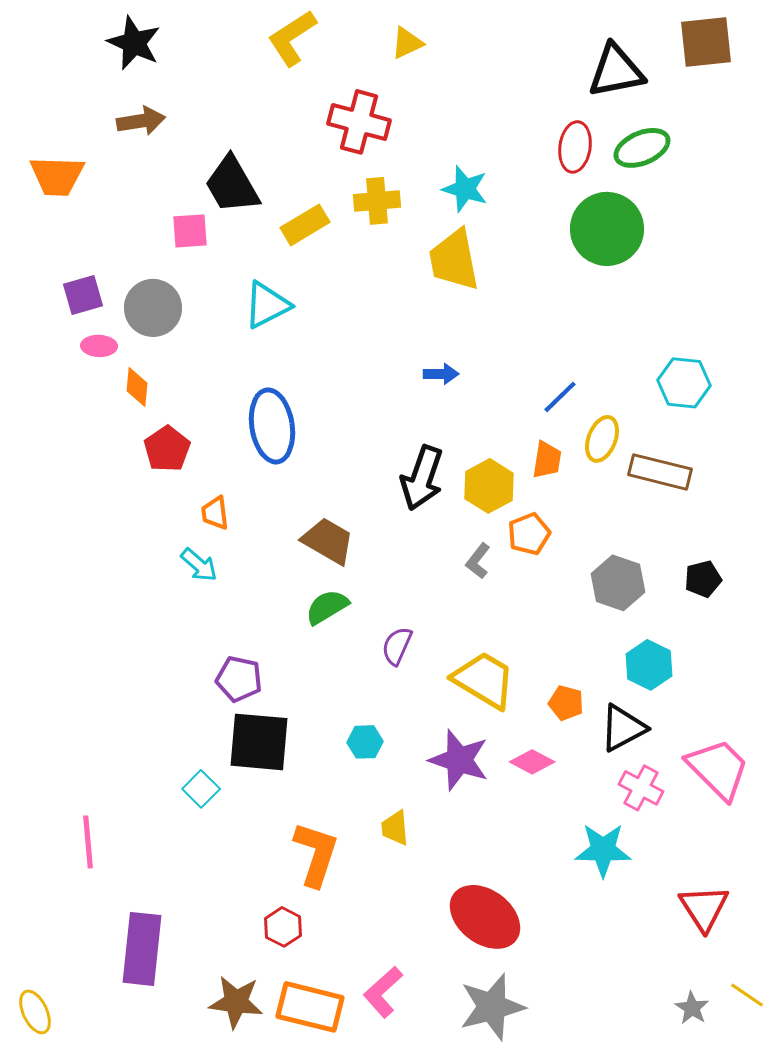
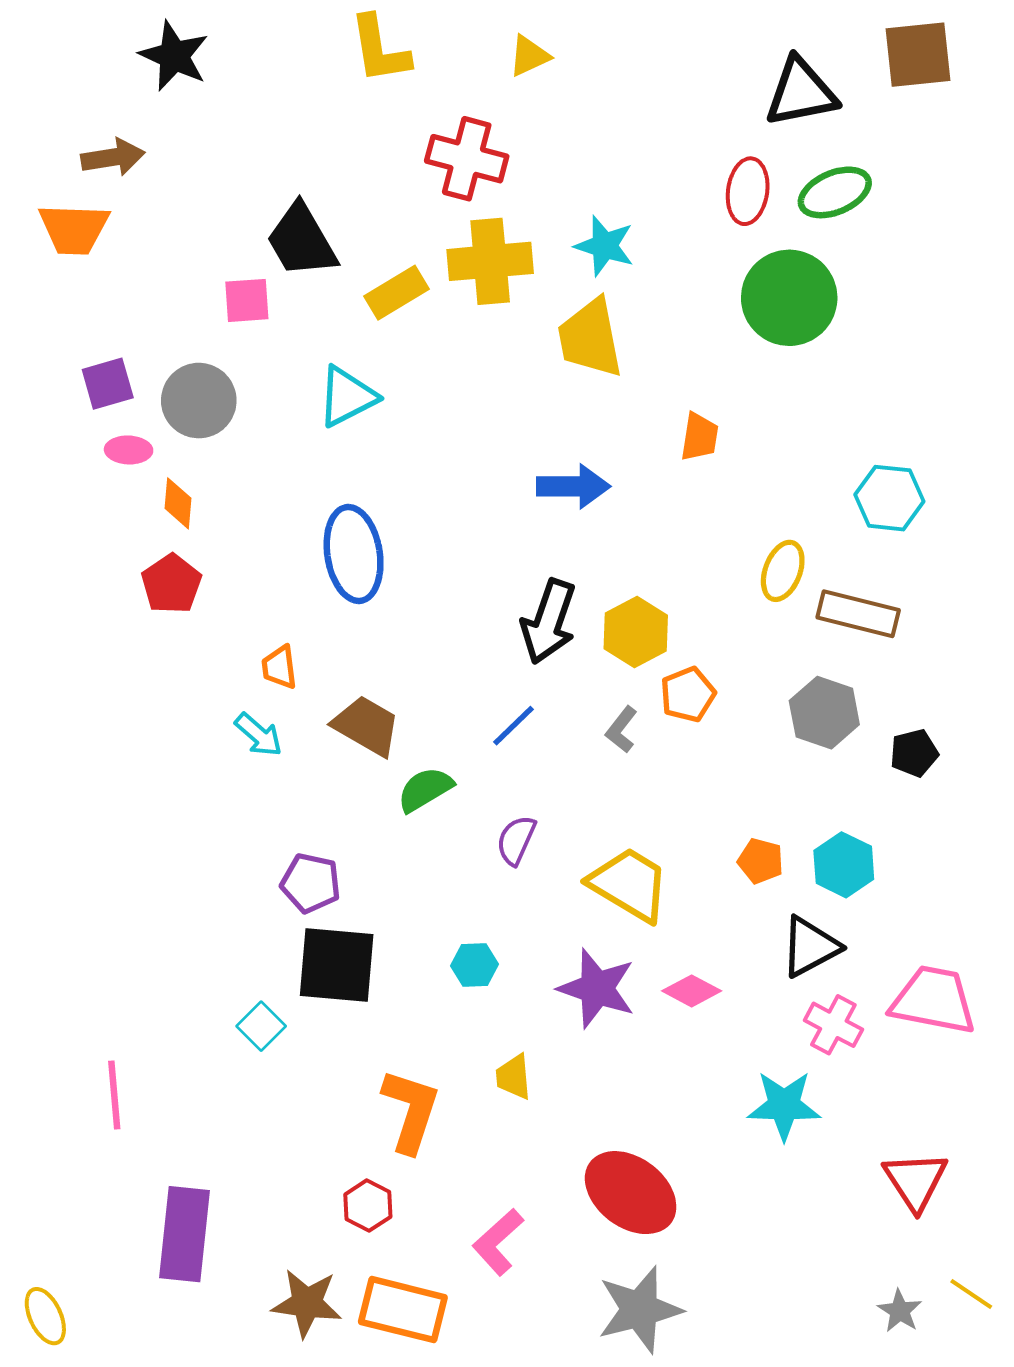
yellow L-shape: (292, 38) -> (380, 49), turned -66
brown arrow: (141, 121) -> (113, 157), moved
yellow cross: (377, 201) -> (490, 261), size x1.4
blue arrow: (441, 374) -> (573, 486), size x1.6
blue line: (560, 397) -> (514, 726), moved
red pentagon: (167, 449) -> (171, 584), moved
orange trapezoid: (547, 460) -> (699, 437), moved
brown trapezoid: (328, 541) -> (367, 726), moved
gray hexagon: (618, 583) -> (824, 713), moved
orange pentagon: (566, 703) -> (761, 861), moved
pink trapezoid: (718, 769) -> (934, 1000), turned -34
pink L-shape: (383, 992) -> (498, 1242), moved

